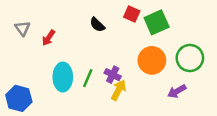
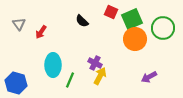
green circle: (190, 58) -> (163, 28), moved
orange circle: (152, 60) -> (135, 39), moved
green line: (88, 78) -> (70, 80), moved

